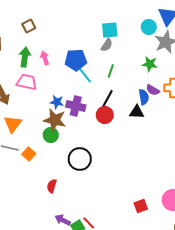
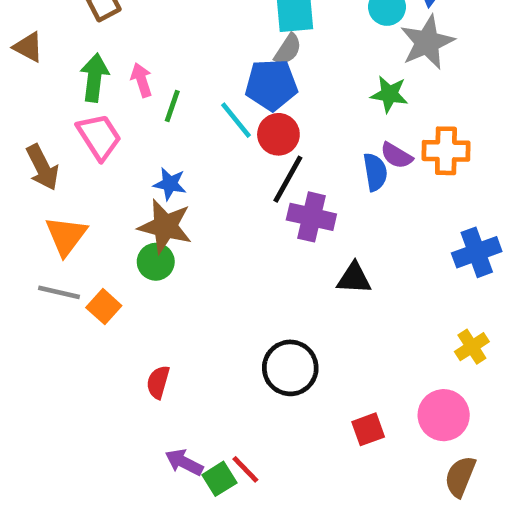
blue pentagon: (76, 60) -> (271, 85), moved
green line: (111, 71) -> (172, 106), moved
pink trapezoid: (27, 82) -> (99, 137), turned 45
purple cross: (76, 106) -> (311, 217), moved
black triangle: (137, 112) -> (354, 278), moved
red circle: (105, 115) -> (278, 134), moved
black circle: (80, 159) -> (290, 368), moved

